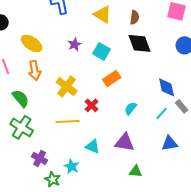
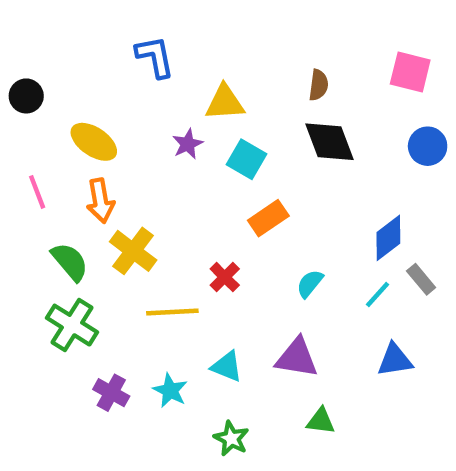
yellow triangle: (103, 14) -> (225, 103), moved, turned -36
yellow cross: (67, 86) -> (133, 251), moved
blue diamond: (167, 87) -> (388, 238), turned 65
cyan star: (72, 166) -> (170, 391), moved
green star: (53, 179) -> (231, 438), moved

